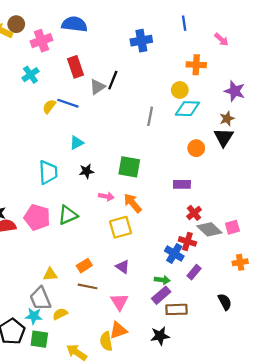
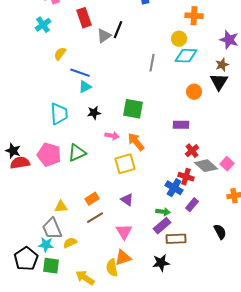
blue line: (68, 103) -> (80, 73), moved
pink square: (232, 227) -> (227, 164), turned -32
brown line: (88, 286) -> (95, 218), turned -42

